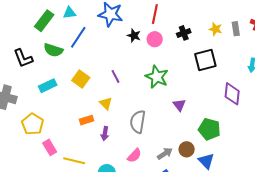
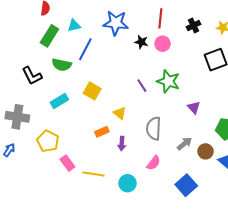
black cross: (184, 33) -> (193, 25), moved
purple line: (115, 76) -> (142, 86), moved
gray arrow: (165, 154) -> (185, 144), moved

